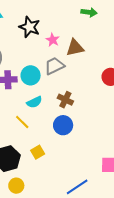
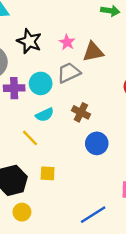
black star: (30, 27) -> (29, 41), moved
blue circle: (63, 125) -> (97, 143), moved
yellow square: (38, 152) -> (48, 173), turned 32

